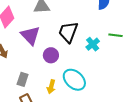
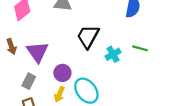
purple triangle: (30, 35) -> (37, 52), moved
purple circle: (51, 55) -> (62, 73), moved

